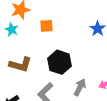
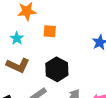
cyan star: (12, 30) -> (17, 38), moved

